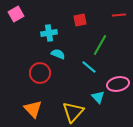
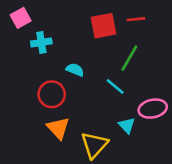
red line: (119, 15) -> (136, 19), moved
red square: (80, 20) -> (103, 26), size x1.5
cyan cross: (49, 33) -> (41, 42), moved
orange triangle: (33, 109) -> (58, 128), moved

